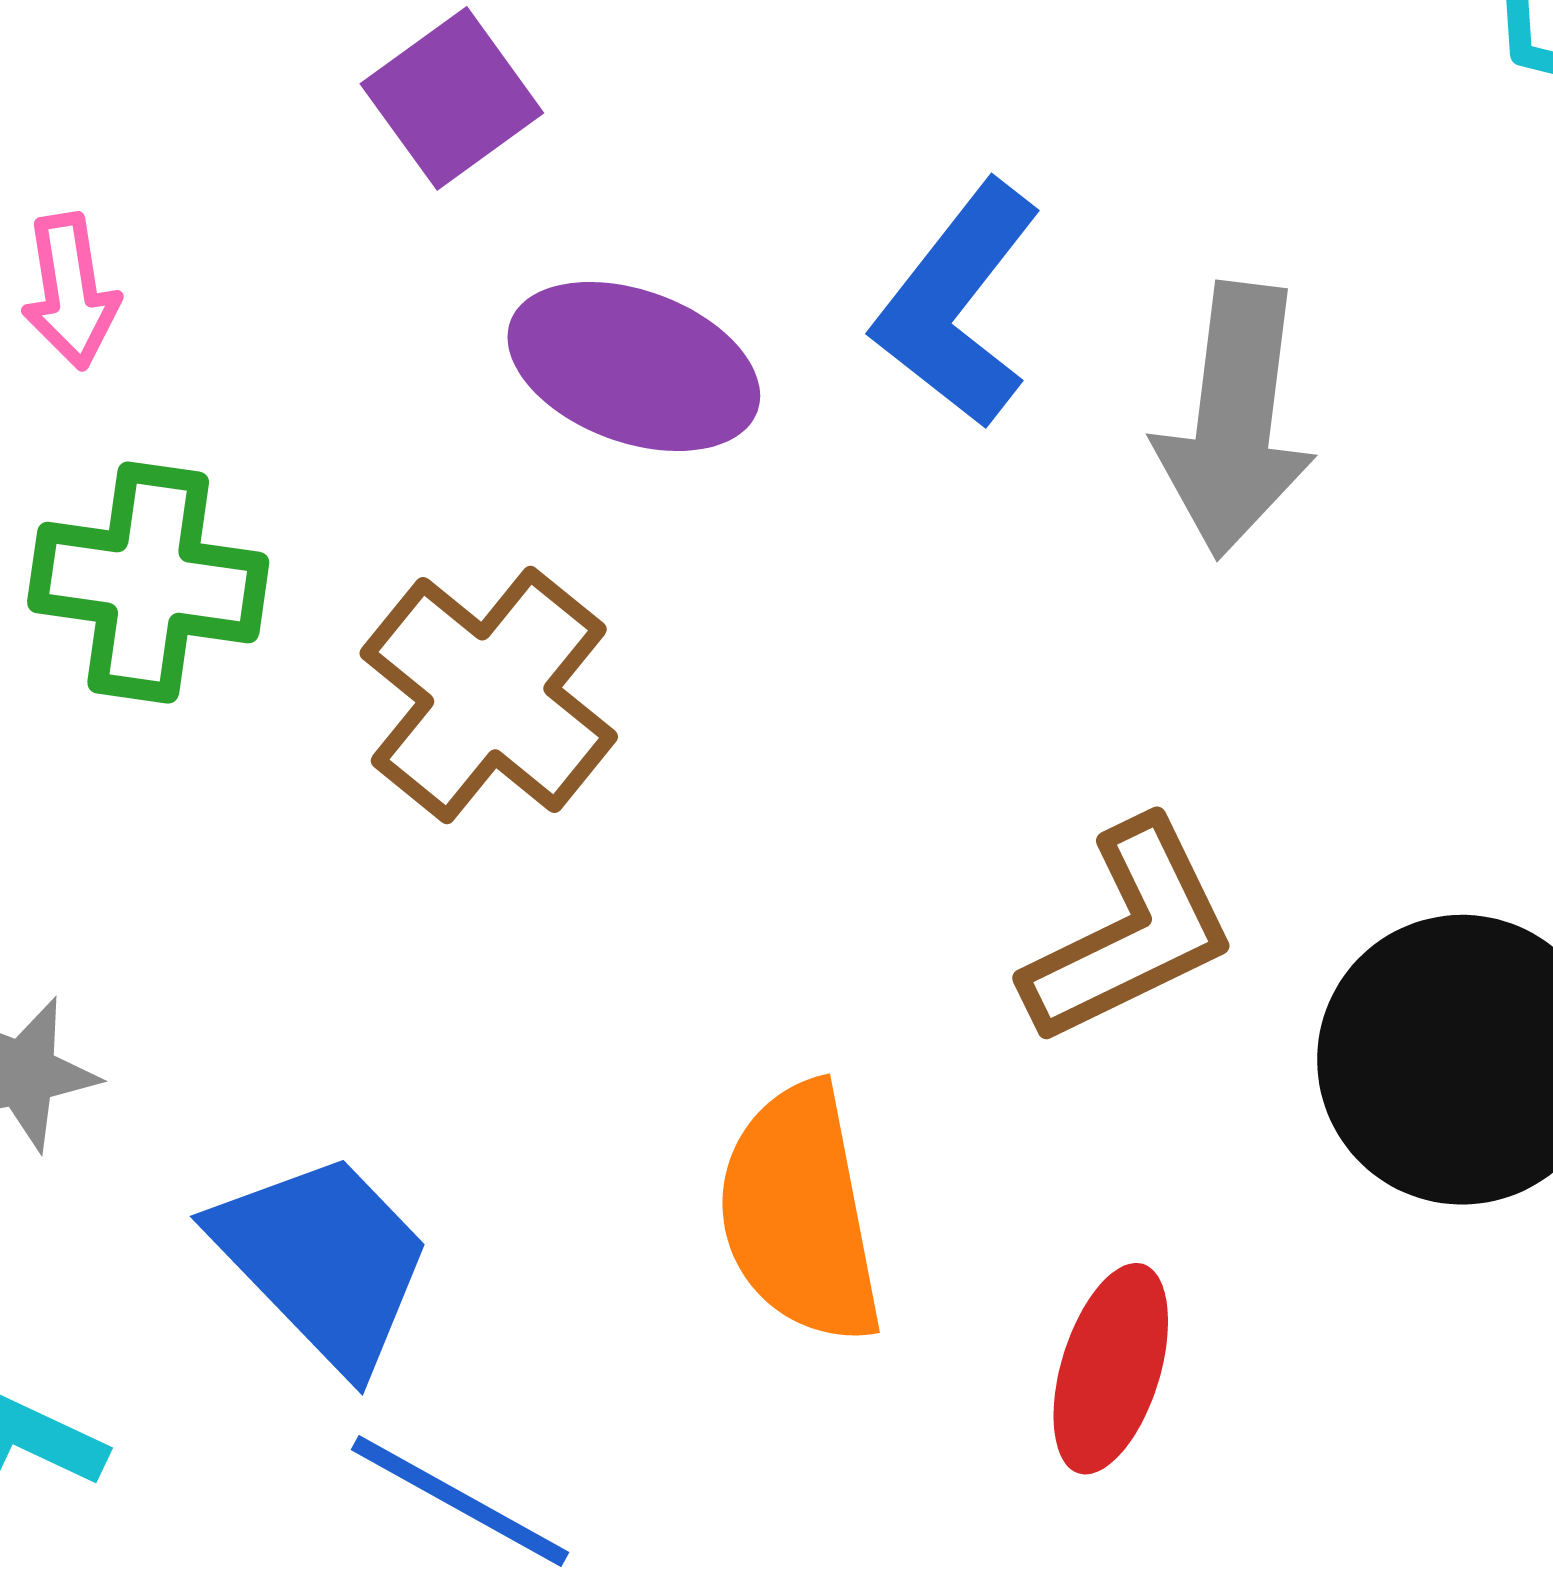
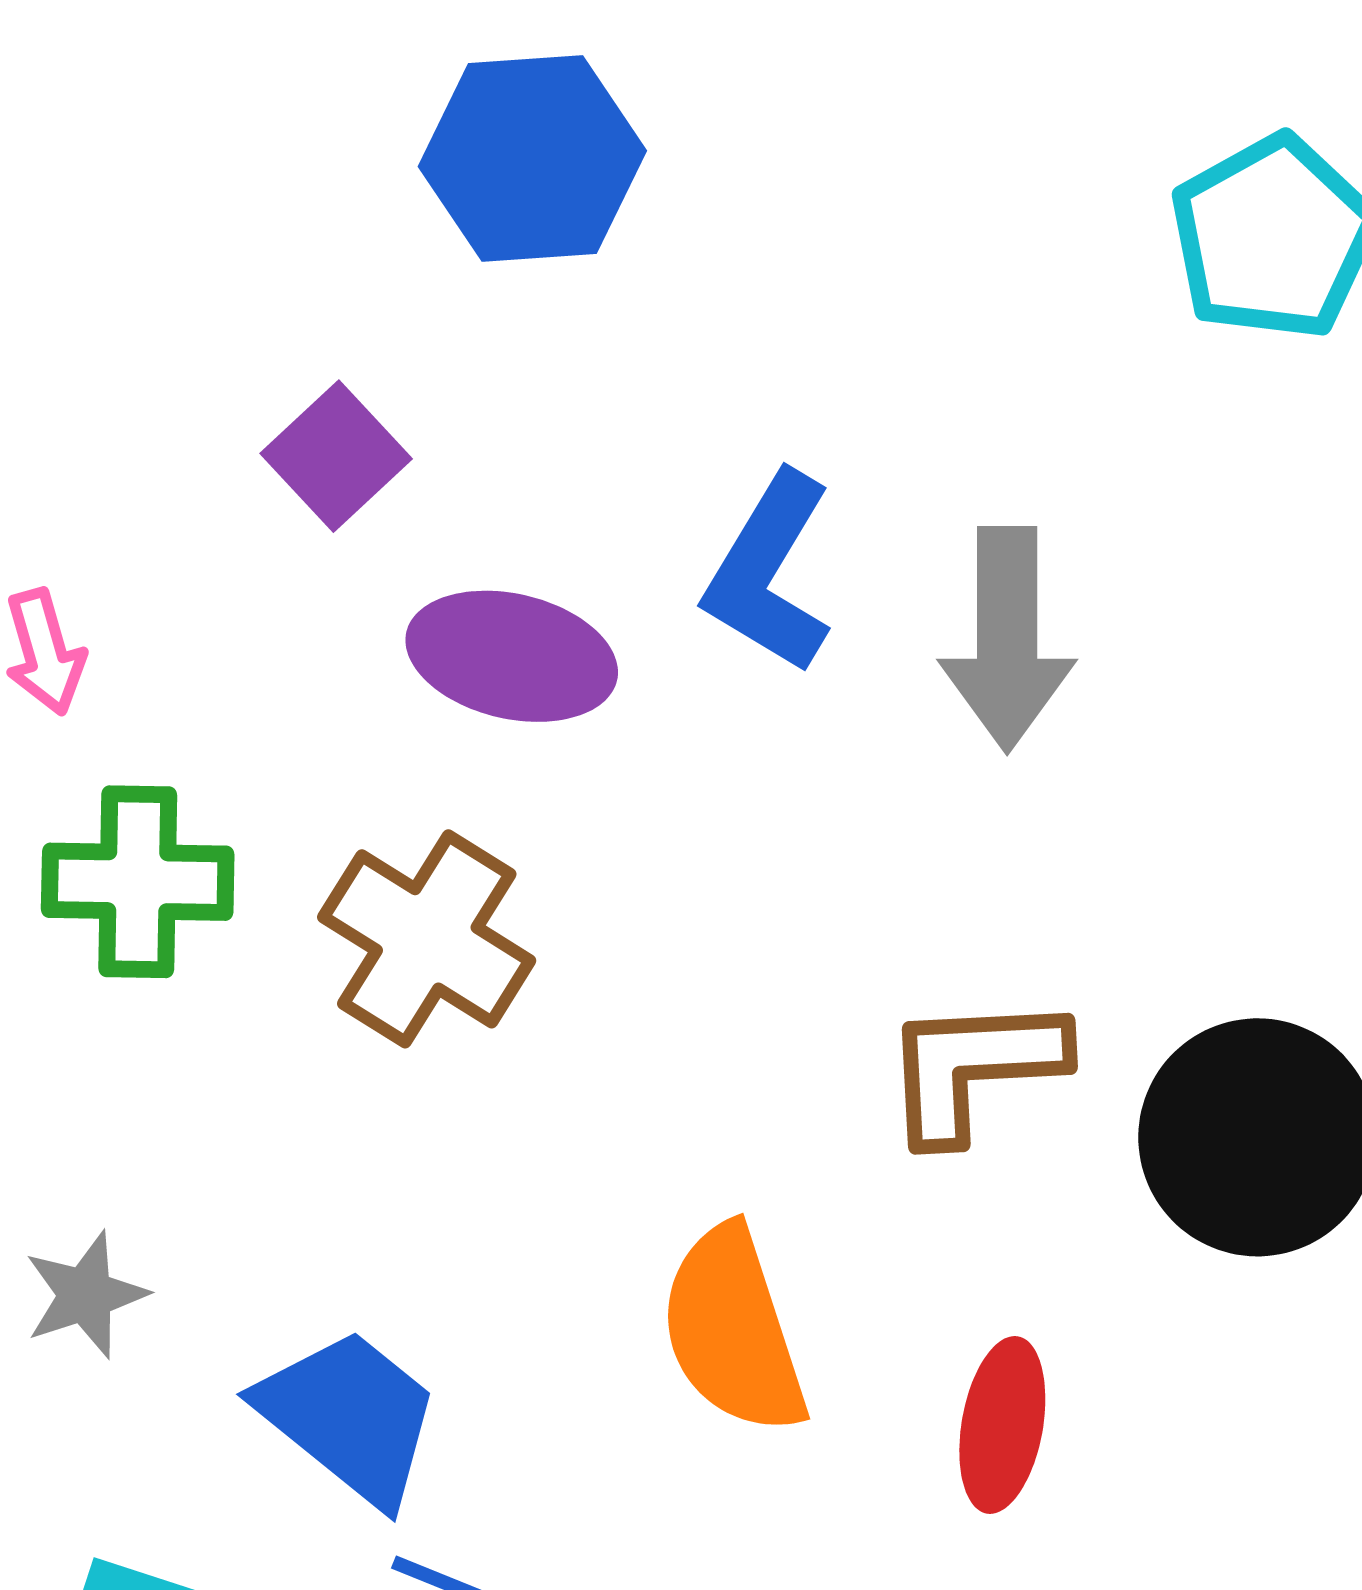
brown L-shape: (1130, 933) -> (974, 1067), turned -150

